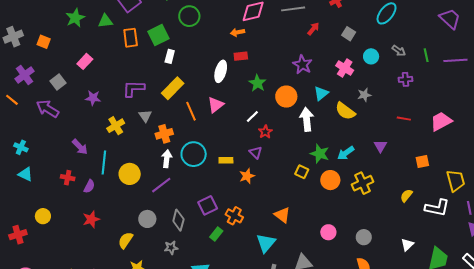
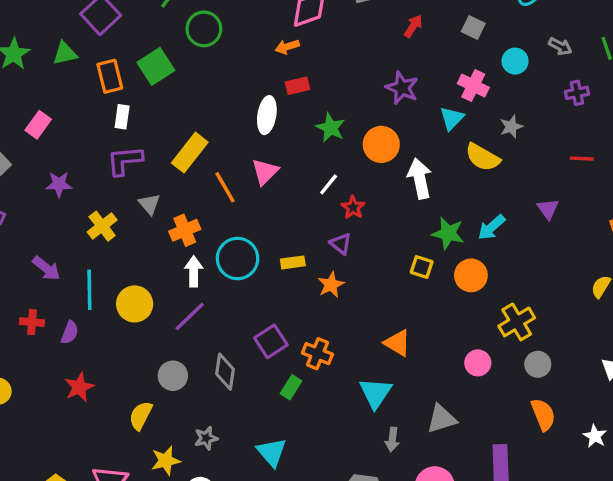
white rectangle: (170, 56) -> (122, 117), moved
cyan triangle: (321, 93) -> (452, 118), moved
yellow cross: (363, 183) -> (517, 322), moved
gray star: (171, 248) -> (206, 438), moved

